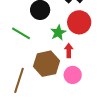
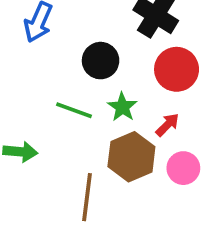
green star: (58, 33) -> (122, 107), moved
red arrow: (69, 51) -> (167, 125), turned 56

